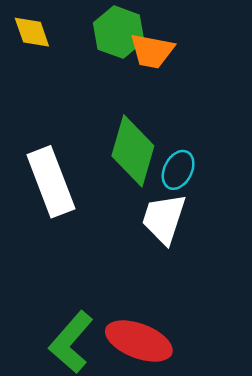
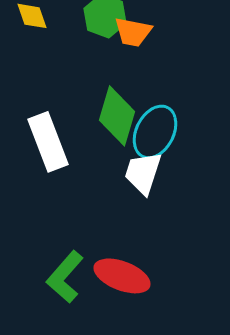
cyan ellipse: (178, 170) -> (155, 132), size x1.6

